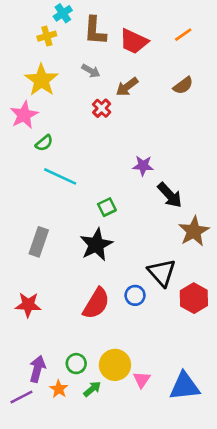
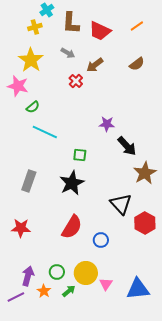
pink star: (24, 115) -> (18, 86), turned -30
green square: (107, 207) -> (80, 155), turned 32
blue circle: (135, 295) -> (101, 240), moved

